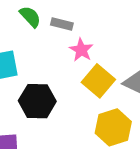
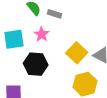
pink star: (81, 50) -> (42, 34), moved

